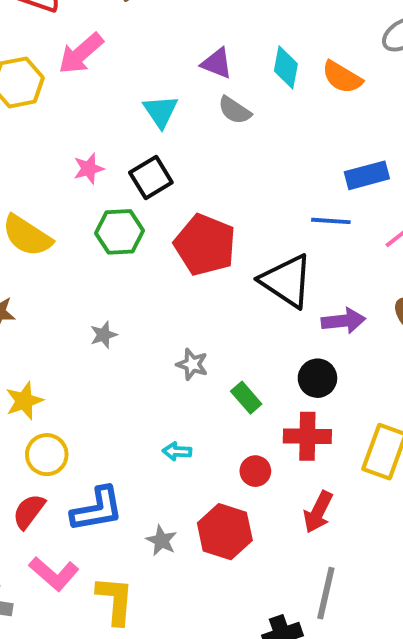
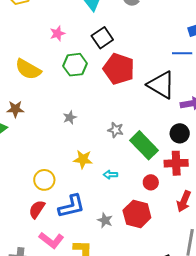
black square: (151, 177) -> (102, 38), moved
green rectangle: (246, 398) -> (144, 145), size x1.8
yellow star: (24, 401) -> (83, 159), moved, turned 30

